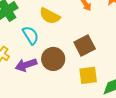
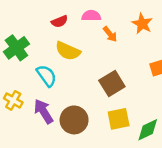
brown circle: (53, 59) -> (74, 120), moved
purple arrow: (26, 65) -> (44, 111), turned 80

